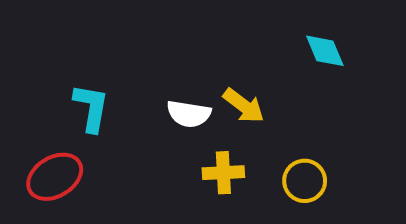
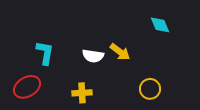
yellow cross: (223, 173) -> (82, 93), moved

